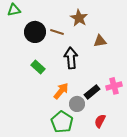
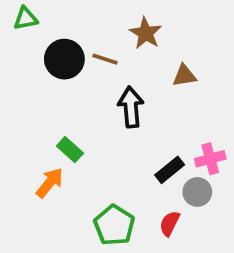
green rectangle: (38, 67) -> (70, 150), moved
orange arrow: (61, 91) -> (50, 183), moved
gray circle: (77, 104) -> (197, 192), moved
red semicircle: (100, 121) -> (170, 223), moved

